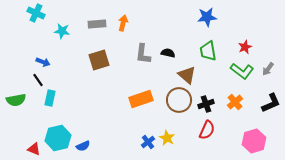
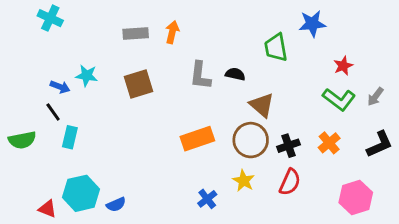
blue star: (207, 17) -> (312, 24), moved
cyan star: (62, 31) -> (87, 76), moved
green trapezoid: (208, 51) -> (276, 48), moved
yellow star: (167, 138) -> (244, 181), moved

